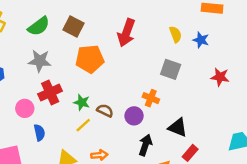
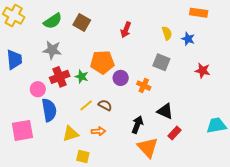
red arrow: (126, 33) -> (126, 30), size x0.7
orange pentagon: (90, 59) -> (102, 62), moved
green star: (82, 102) -> (82, 77), moved
brown semicircle: (105, 111) -> (105, 105), moved
purple circle: (134, 116) -> (121, 78), moved
blue semicircle: (39, 133) -> (49, 110), size x1.6

